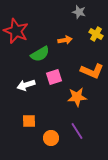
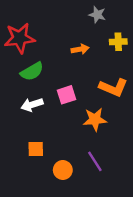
red star: (16, 31) -> (20, 38), turned -30
yellow cross: (96, 34) -> (118, 42), turned -32
green semicircle: (40, 54) -> (32, 71), moved

